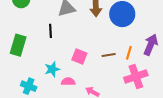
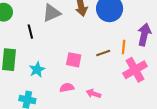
black line: (51, 31) -> (30, 32), moved
cyan star: (52, 69) -> (37, 70), moved

